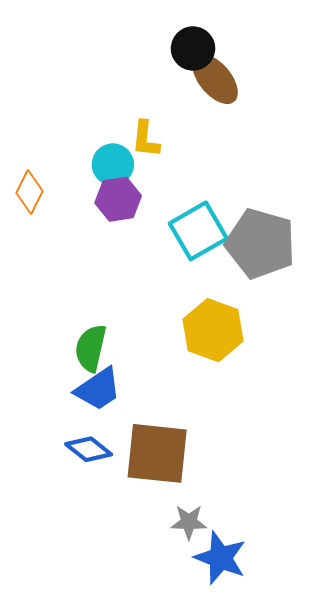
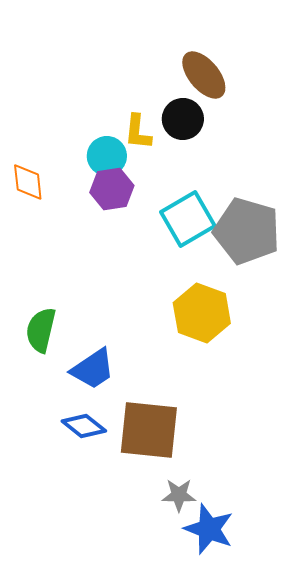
black circle: (193, 49) -> (183, 119), moved
orange diamond: (30, 192) -> (28, 182), turned -33
green semicircle: (91, 348) -> (41, 330), moved

